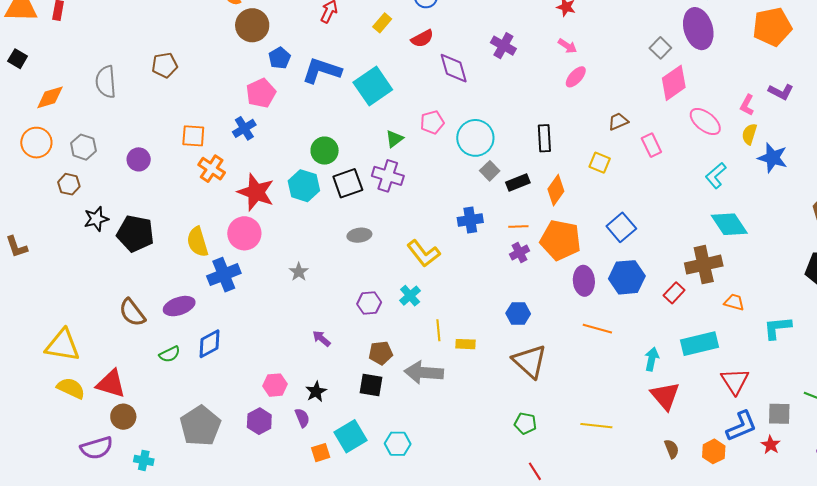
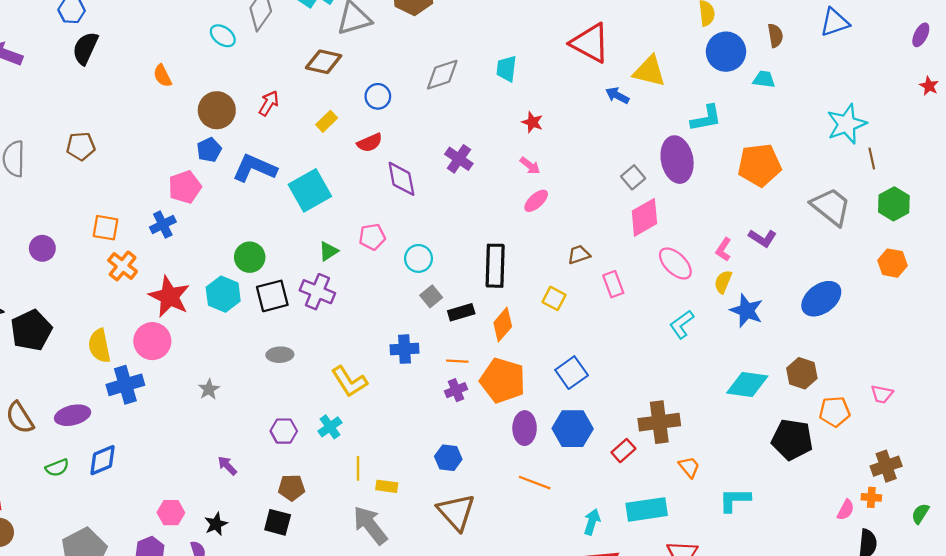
brown circle: (252, 25) -> (217, 110), moved
cyan circle: (475, 138) -> (418, 258), size x0.7
black rectangle: (544, 138) -> (495, 266), size x1.4
cyan diamond: (729, 224) -> (747, 384), moved, turned -54
black pentagon: (135, 233) -> (31, 330), turned 30
orange trapezoid: (734, 302) -> (689, 467), turned 30
gray arrow: (424, 372) -> (370, 525), moved, turned 42

